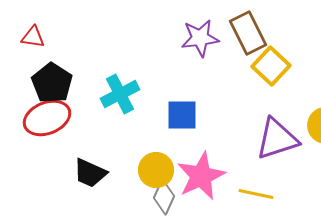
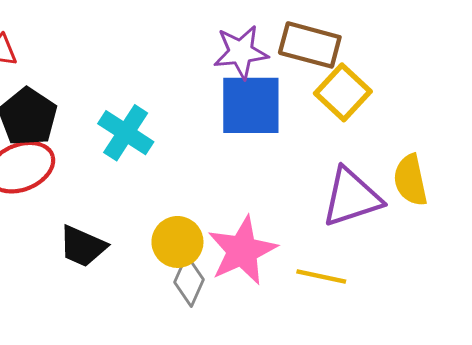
brown rectangle: (248, 33) -> (310, 45), turned -48
cyan cross: (120, 94) -> (126, 133), turned -30
blue square: (182, 115) -> (251, 105), moved, size x1.4

